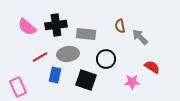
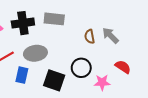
brown semicircle: (120, 26) -> (90, 37), moved
gray rectangle: (86, 34) -> (54, 19), moved
black circle: (106, 59) -> (81, 68), moved

